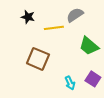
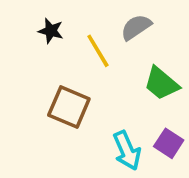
yellow line: (54, 28) -> (98, 51), turned 66
cyan arrow: (70, 83) -> (127, 151), size x1.5

